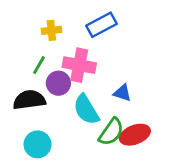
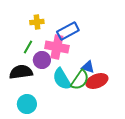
blue rectangle: (102, 25) -> (68, 31), moved
green semicircle: (111, 132) -> (80, 80), moved
red ellipse: (135, 135) -> (97, 81), moved

